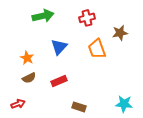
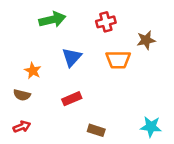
orange trapezoid: (97, 49) -> (118, 60), turned -70
brown semicircle: (29, 78) -> (22, 95), moved, turned 40

